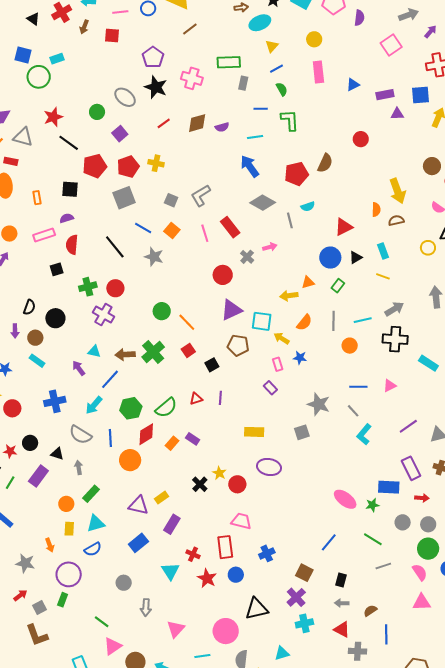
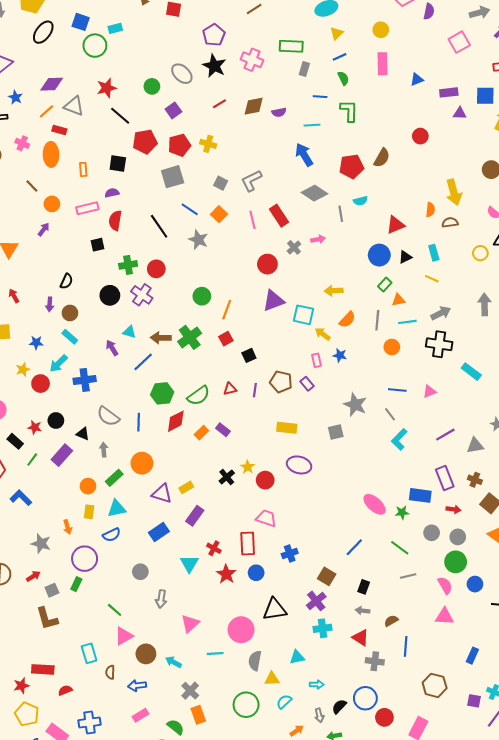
orange triangle: (308, 282) -> (398, 300), moved
black circle: (55, 318) -> (110, 295), moved
orange line: (187, 322) -> (227, 310), turned 60
brown pentagon: (238, 345) -> (281, 382), moved
cyan arrow: (94, 405) -> (59, 363), moved
orange circle: (130, 460) -> (142, 463), moved

